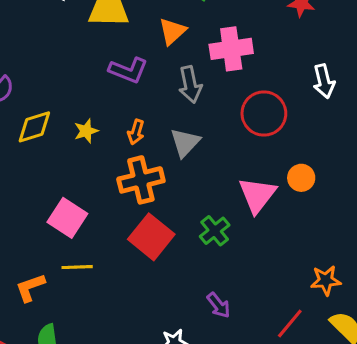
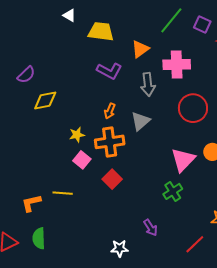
yellow star: (86, 131) -> (77, 135), moved
pink square: (67, 218) -> (82, 160), moved, size x0.7
green cross: (215, 231) -> (173, 191), moved
red square: (151, 237) -> (112, 179), size x0.7

